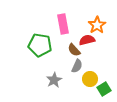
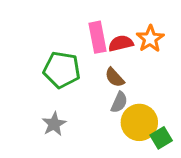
red semicircle: (87, 40) -> (121, 43), moved
yellow circle: (90, 79) -> (139, 122), size x1.5
gray star: (54, 80) -> (54, 124), moved

